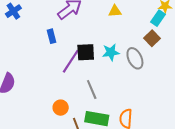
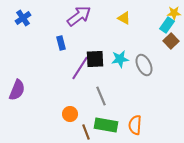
yellow triangle: (115, 11) -> (124, 18), turned 32
brown square: (152, 38) -> (171, 41), moved

